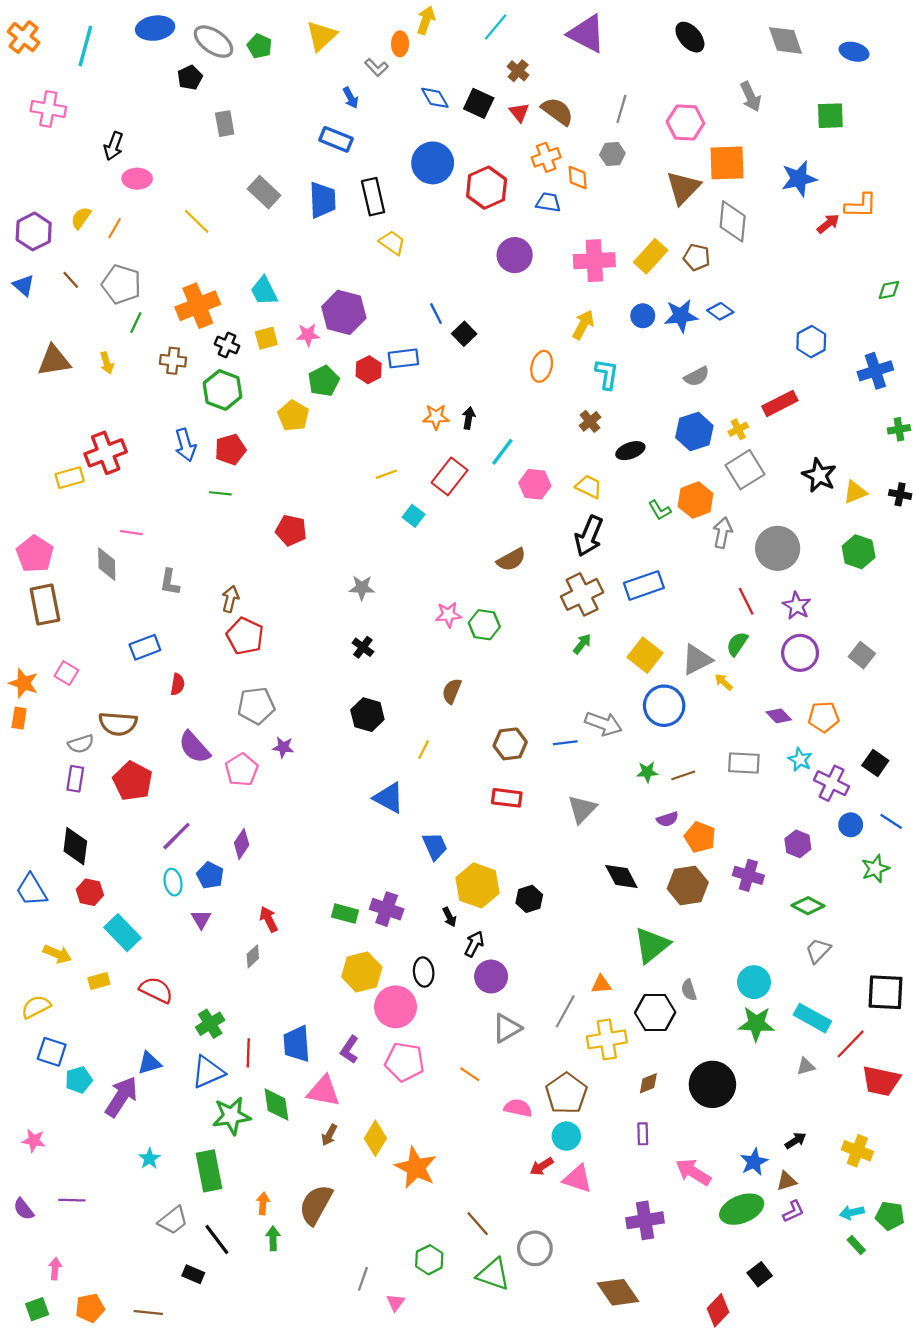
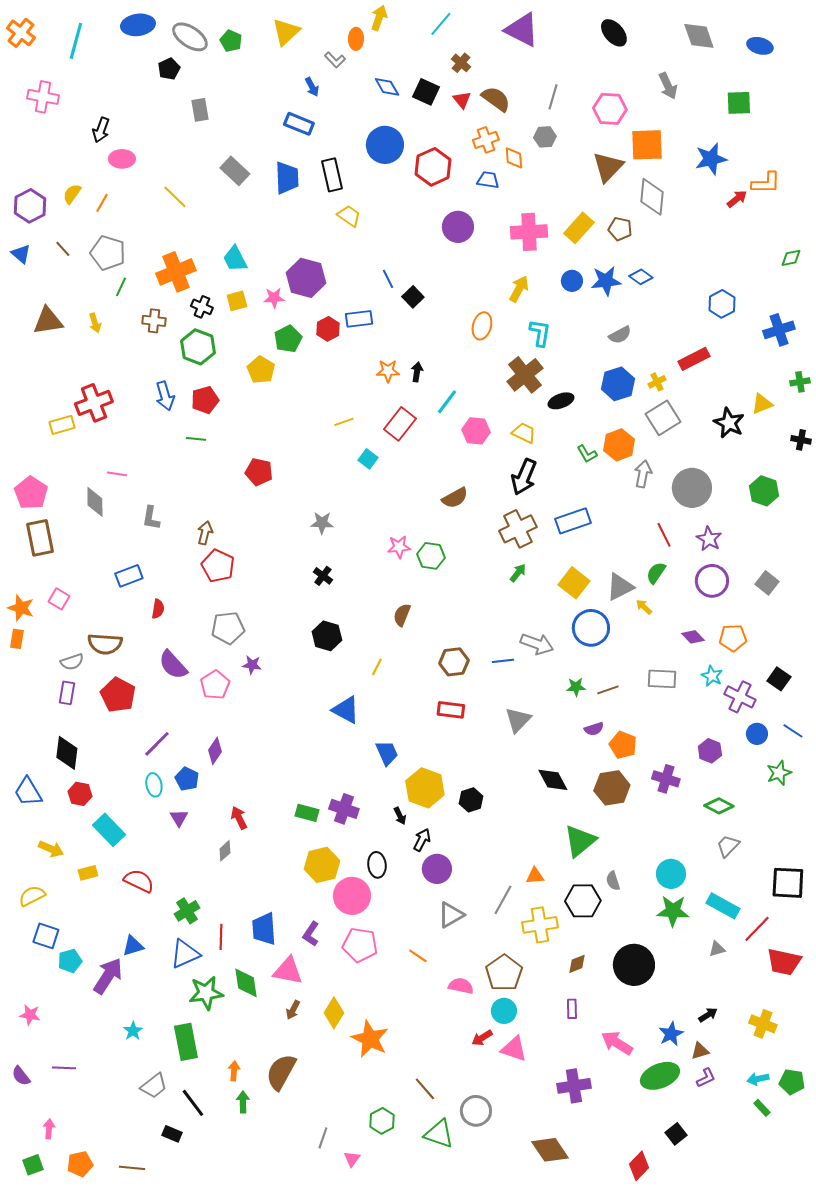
brown cross: (590, 421) -> (525, 375), size x1.8
yellow triangle: (855, 492) -> (762, 404), moved

